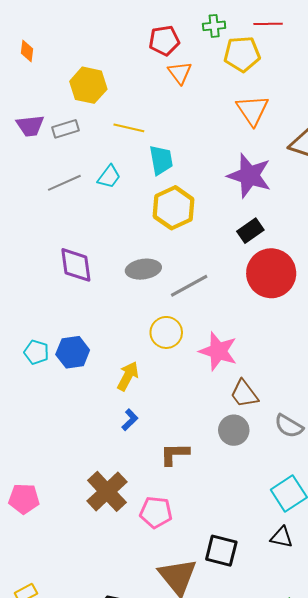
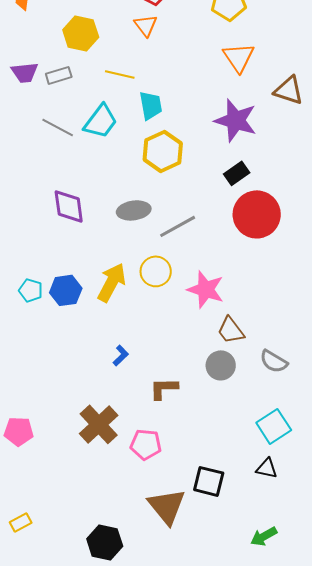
orange triangle: (180, 73) -> (146, 25), moved
cyan trapezoid: (109, 177) -> (101, 121), size x1.5
gray line: (64, 183) -> (58, 127), turned 52
yellow arrow: (128, 376) -> (112, 282), moved, size x1.4

